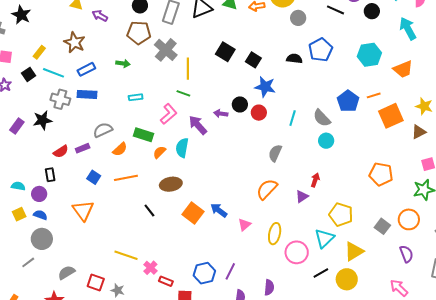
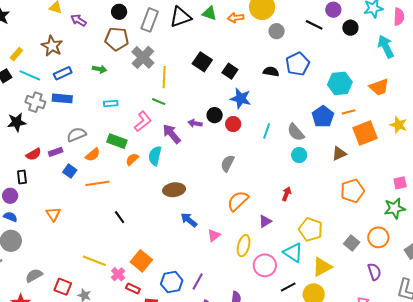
cyan hexagon: (369, 55) -> (340, 83), moved
brown triangle: (419, 132) -> (339, 154), moved
gray semicircle: (275, 153) -> (228, 163), moved
orange pentagon: (381, 174) -> (352, 191), turned -30
blue square: (94, 177) -> (70, 171), moved
brown ellipse: (171, 184) -> (174, 190), moved
purple triangle: (302, 197) -> (265, 221), moved
orange triangle: (83, 210) -> (53, 214), size x0.7
orange square: (193, 213) -> (141, 261), moved
cyan triangle: (324, 238) -> (293, 253), turned -45

